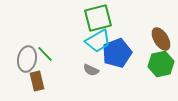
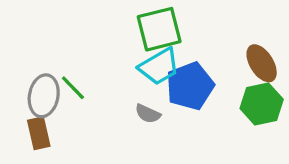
brown rectangle: (37, 81) -> (39, 133), moved

